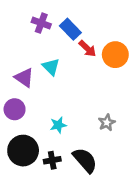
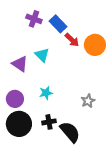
purple circle: (15, 109) -> (15, 99), moved
cyan star: (58, 125) -> (46, 93), moved
black cross: (52, 160) -> (49, 122), moved

